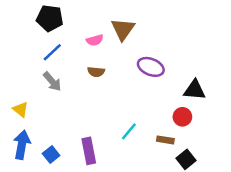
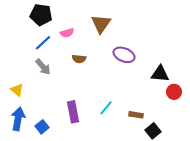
pink semicircle: (95, 40) -> (67, 33), moved
red circle: (182, 117) -> (174, 92), moved
purple rectangle: (89, 151) -> (73, 112), moved

